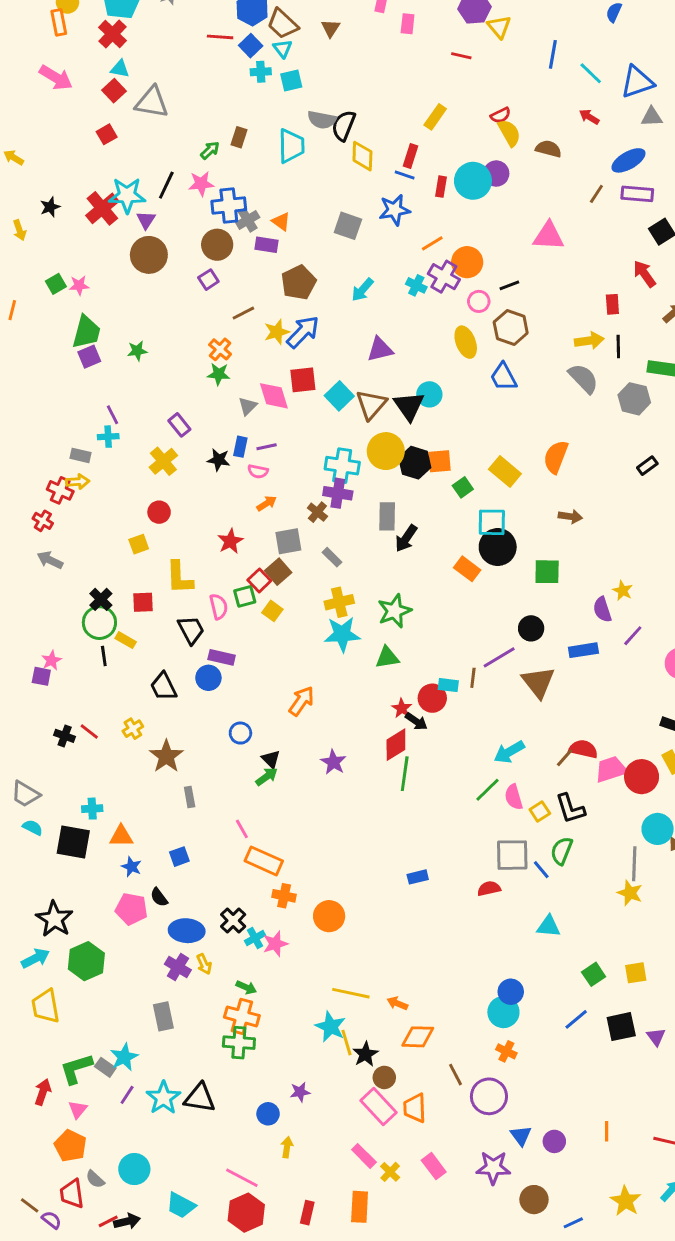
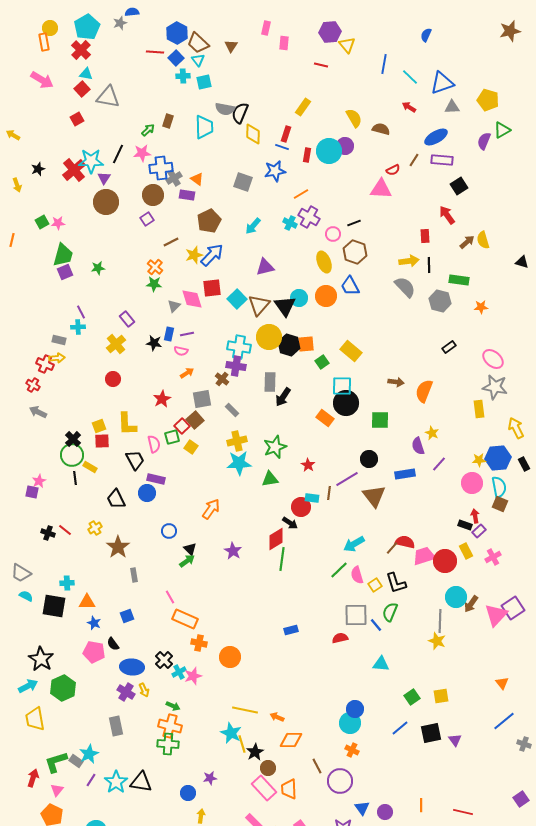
red semicircle: (501, 115) -> (393, 170), moved
orange circle: (467, 262) -> (326, 296), moved
orange semicircle: (556, 457) -> (424, 391), moved
yellow square: (139, 544) -> (99, 426), moved
red star: (402, 708) -> (308, 465), moved

